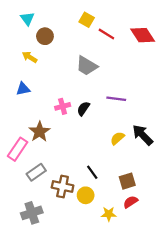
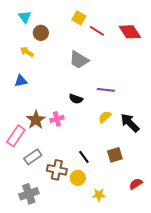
pink cross: (63, 106) -> (57, 119), moved
black semicircle: (83, 109) -> (76, 99), turned -104
yellow semicircle: (117, 138) -> (105, 117), moved
brown square: (127, 181) -> (115, 155), moved
red semicircle: (131, 202) -> (136, 184), moved

